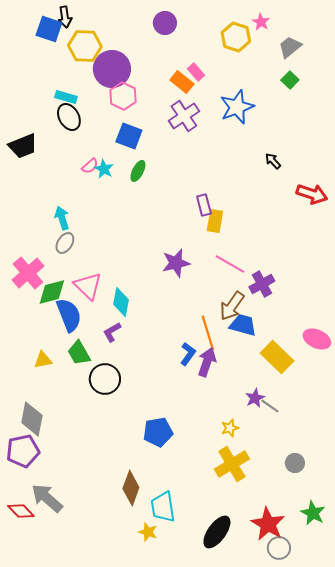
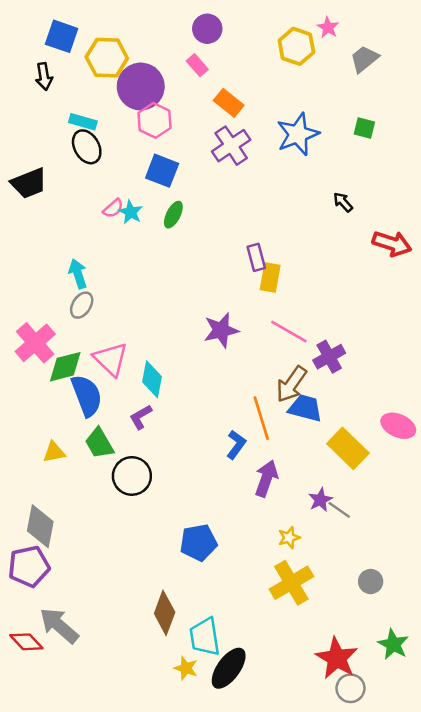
black arrow: (65, 17) -> (44, 76), moved
pink rectangle: (196, 72) -> (197, 65), moved
green square: (290, 80) -> (364, 128), moved, turned -30
purple arrow: (207, 362) -> (266, 478), moved
black ellipse: (217, 532) -> (229, 668), moved

